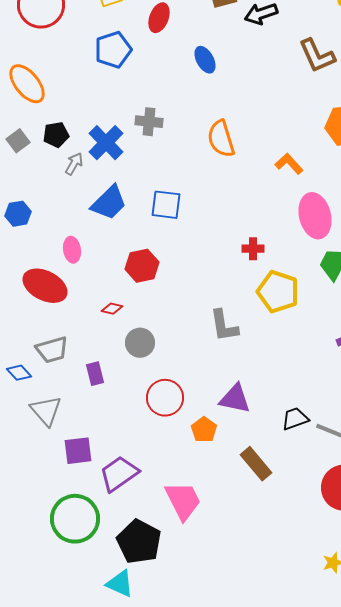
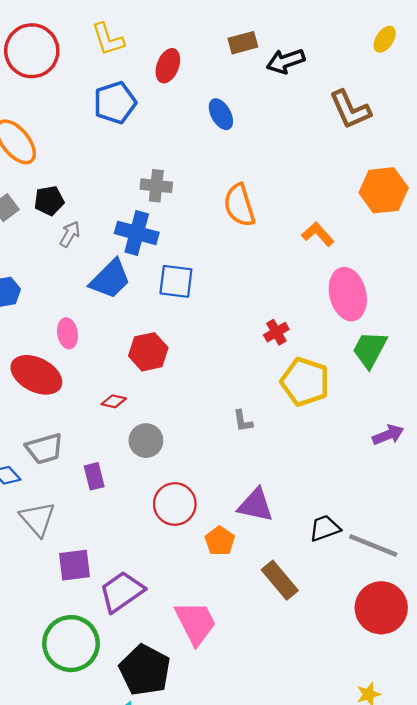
blue cross: (106, 143) -> (137, 233), moved, turned -30
red cross: (253, 249) -> (276, 332), turned -30
gray L-shape: (224, 326) -> (243, 421), size x0.6

